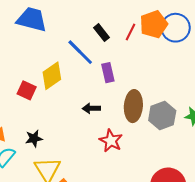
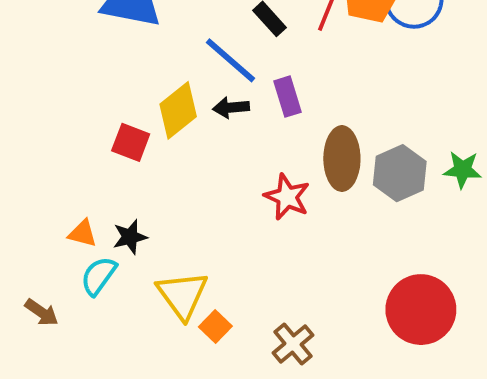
black arrow: (91, 108) -> (231, 108), moved
black star: (34, 138) -> (130, 237), moved
red star: (111, 141) -> (287, 197), moved

